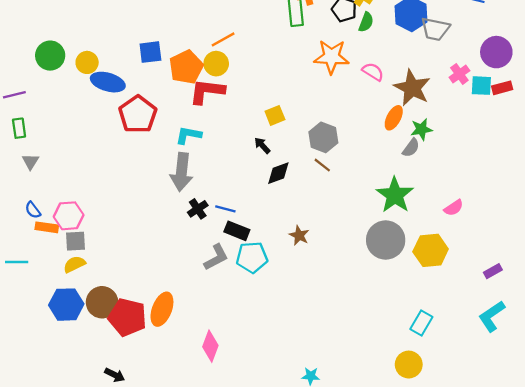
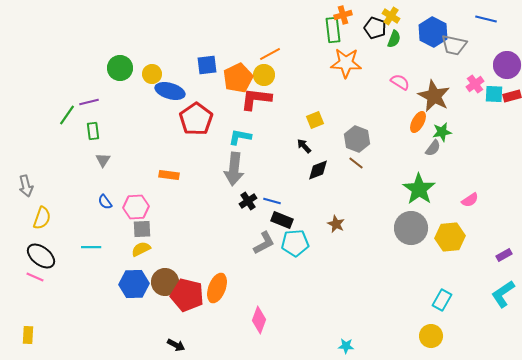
orange star: (331, 57) -> (346, 63), moved
orange rectangle: (47, 227) -> (169, 175), moved

